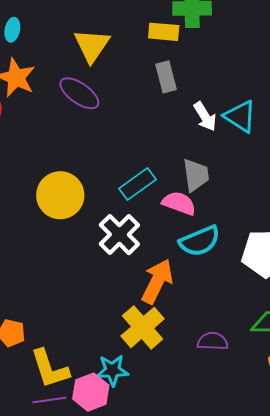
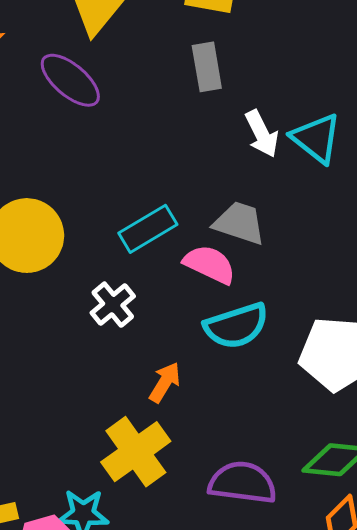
gray trapezoid: (196, 175) -> (239, 223), turned -69
white cross: (119, 235) -> (113, 305), size x0.7
orange arrow: (157, 281) -> (165, 382), size x0.6
purple semicircle: (213, 341) -> (243, 483), size x1.4

